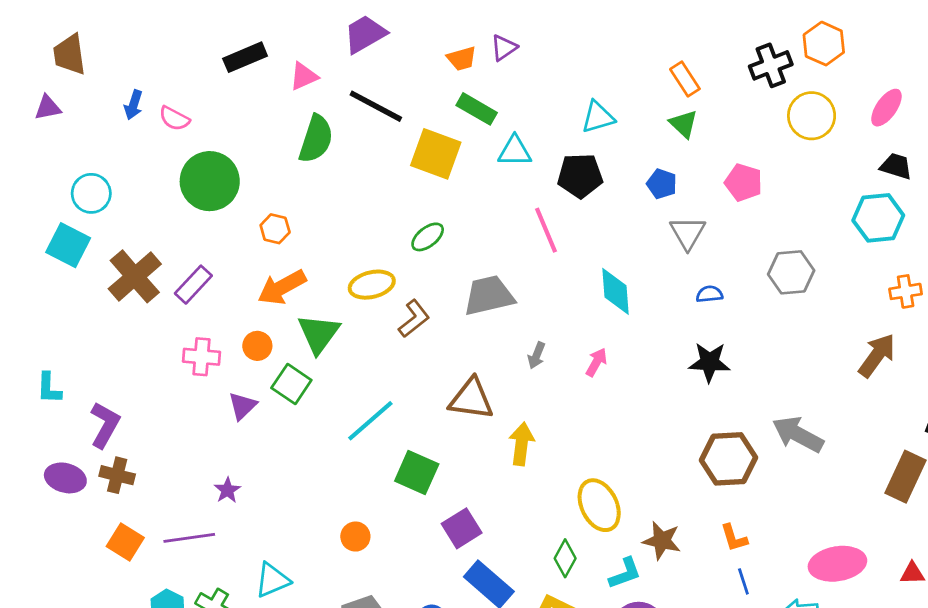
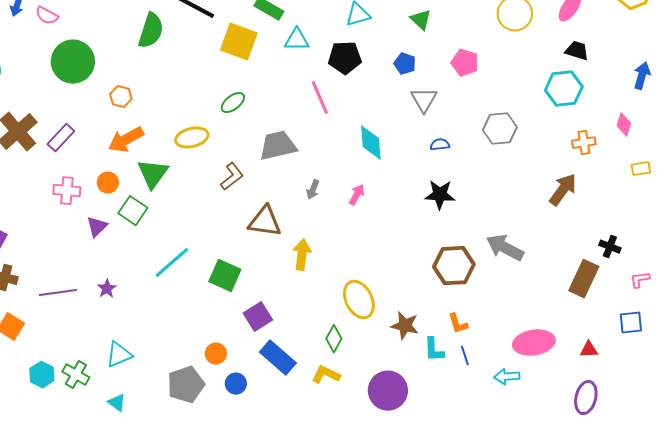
brown L-shape: (414, 319) -> (232, 177), moved
cyan line: (370, 421) -> (172, 263), moved
purple star: (227, 490) -> (107, 289), moved
orange circle: (355, 537) -> (216, 354), moved
purple line: (189, 538) -> (58, 293), moved
cyan L-shape: (625, 573) -> (434, 350), moved, turned 108

